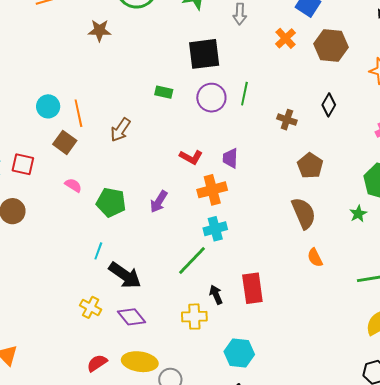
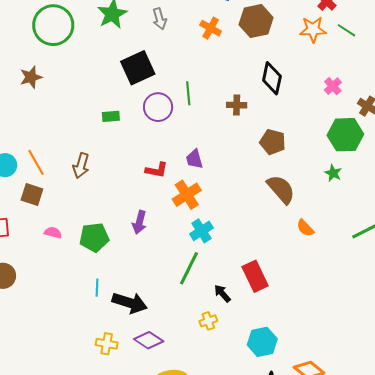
black diamond: (329, 105) -> (272, 78), size x1.4
yellow cross: (194, 317) -> (208, 321), size x0.7

